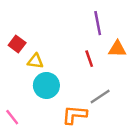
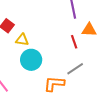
red line: (89, 59) -> (74, 42), moved

